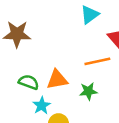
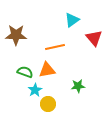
orange line: (97, 61) -> (55, 47), moved
green star: (88, 91) -> (78, 86), moved

